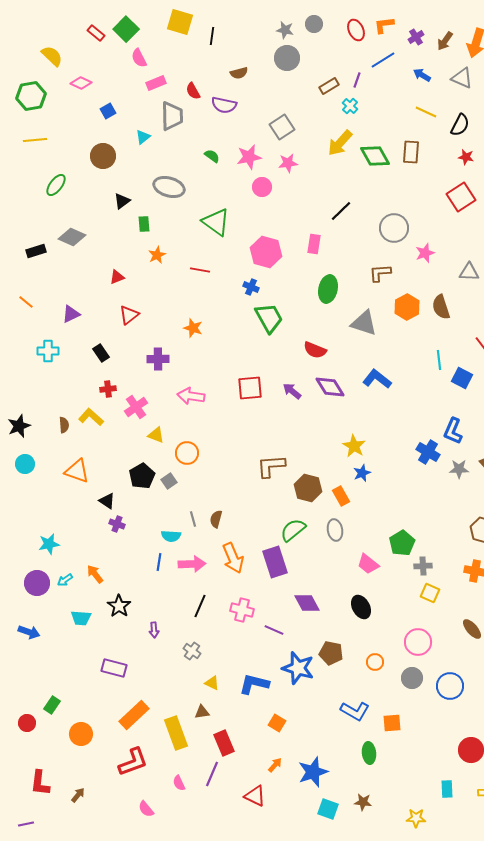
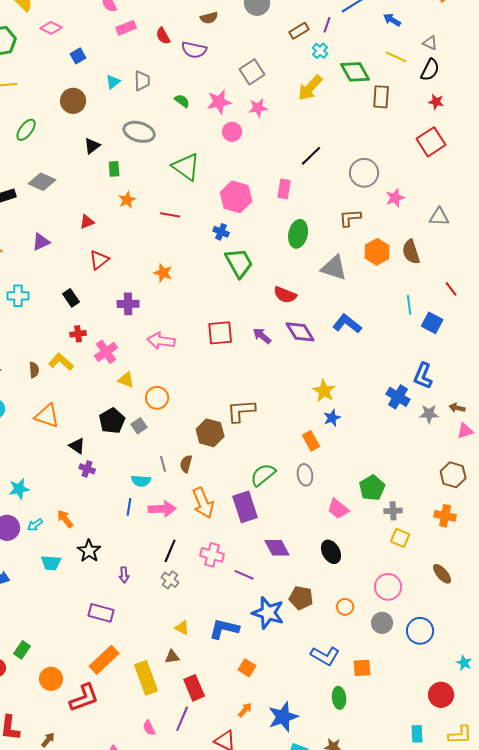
gray triangle: (462, 78) -> (430, 43), moved, size x0.7
gray trapezoid: (172, 116) -> (142, 81), moved, size x0.7
green diamond: (375, 156) -> (355, 72), moved
purple triangle: (71, 314) -> (41, 242), moved
brown hexagon: (308, 488) -> (210, 433), moved
gray cross: (192, 651) -> (170, 580), moved
purple rectangle: (114, 668) -> (101, 613), moved
red L-shape: (133, 762) -> (84, 698), moved

